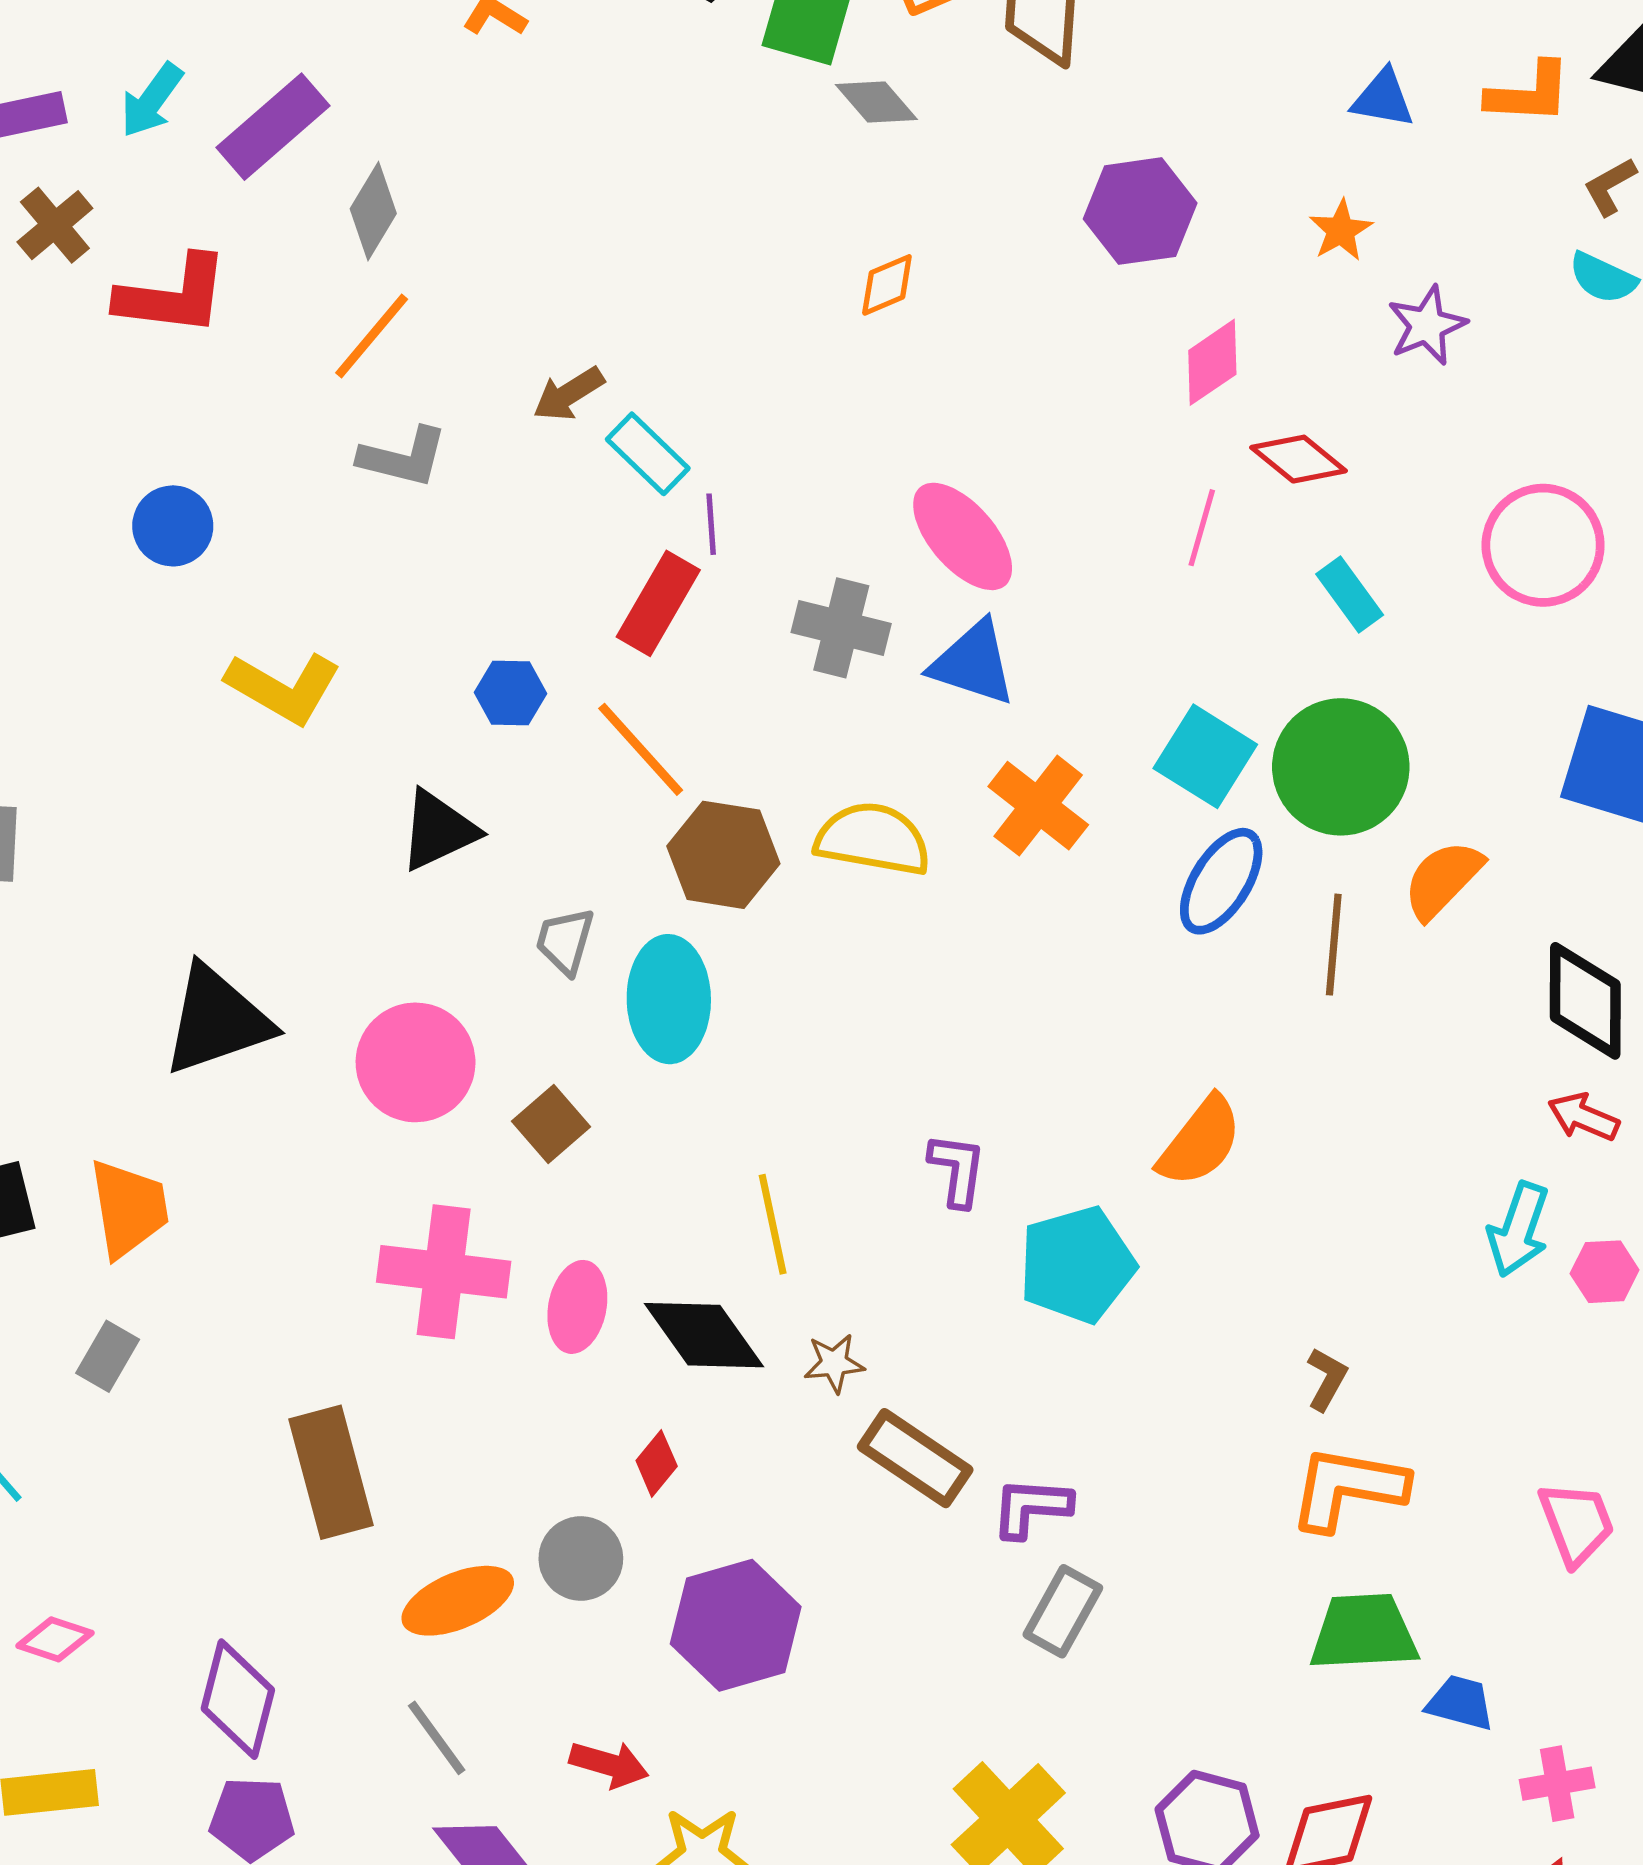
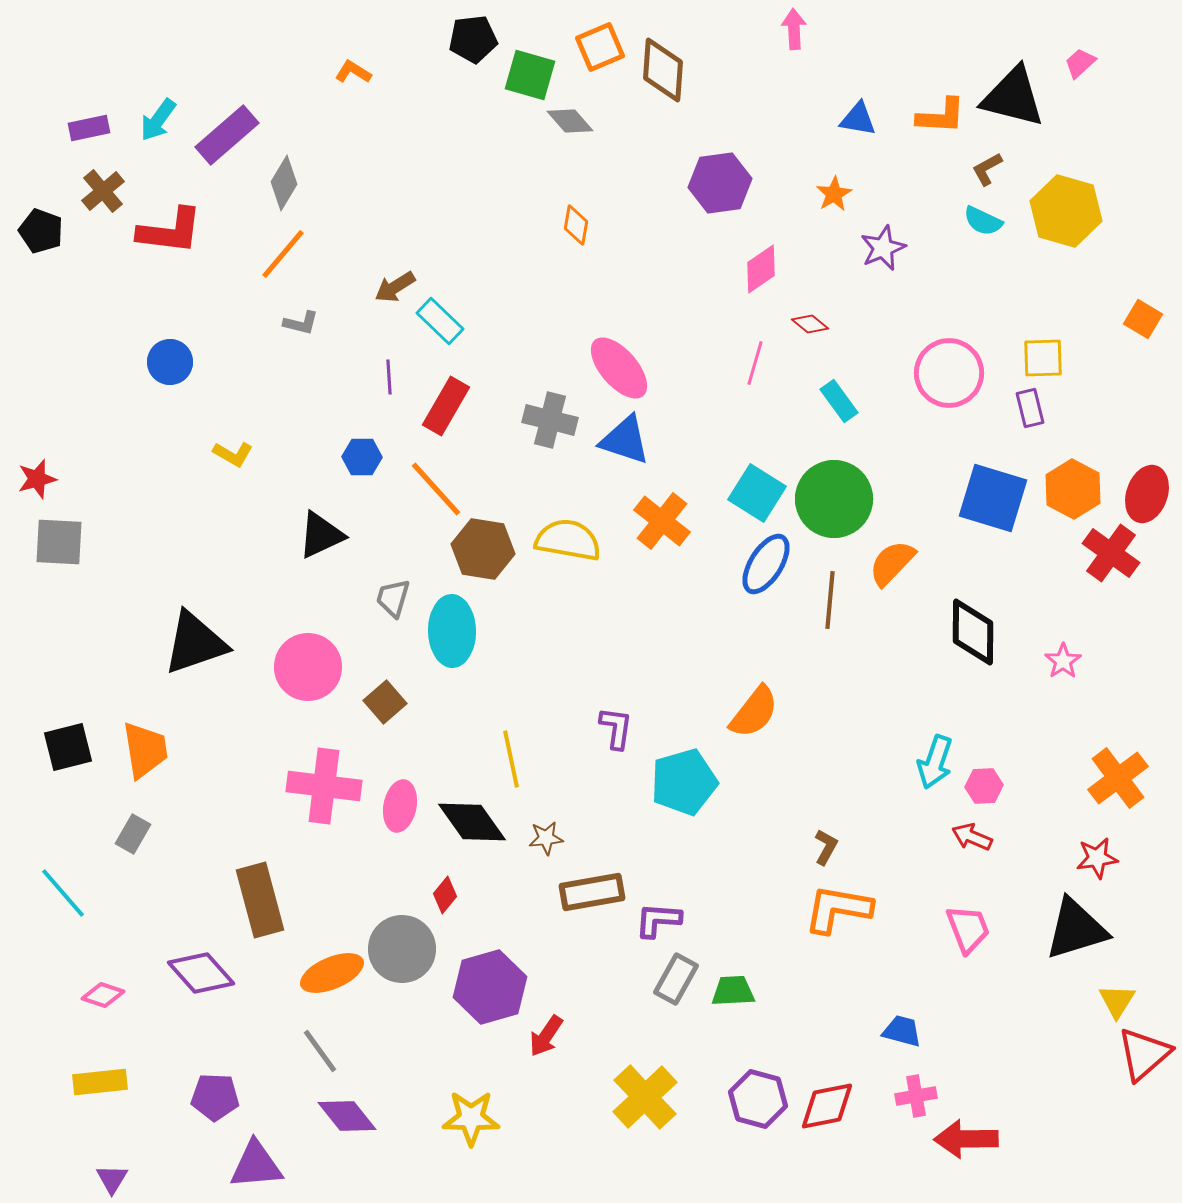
orange diamond: (887, 285) -> (576, 225), turned -57
gray L-shape: (403, 457) -> (301, 323), size x0.7
red diamond: (1299, 459) -> (810, 324), size x0.7
purple line: (711, 524) -> (389, 377), moved
yellow L-shape: (284, 688) -> (233, 454), size x0.6
red arrow: (1583, 1117) -> (972, 837), moved
brown rectangle: (915, 1458) -> (592, 892), turned -44
gray circle: (581, 1558) -> (402, 949), size x1.4
green trapezoid: (1364, 1632) -> (733, 991), moved, size x0.7
purple diamond: (238, 1699) -> (201, 973), moved, turned -56
red arrow: (609, 1764) -> (546, 1036), moved, turned 108
pink cross: (1557, 1784) -> (916, 1096), moved

